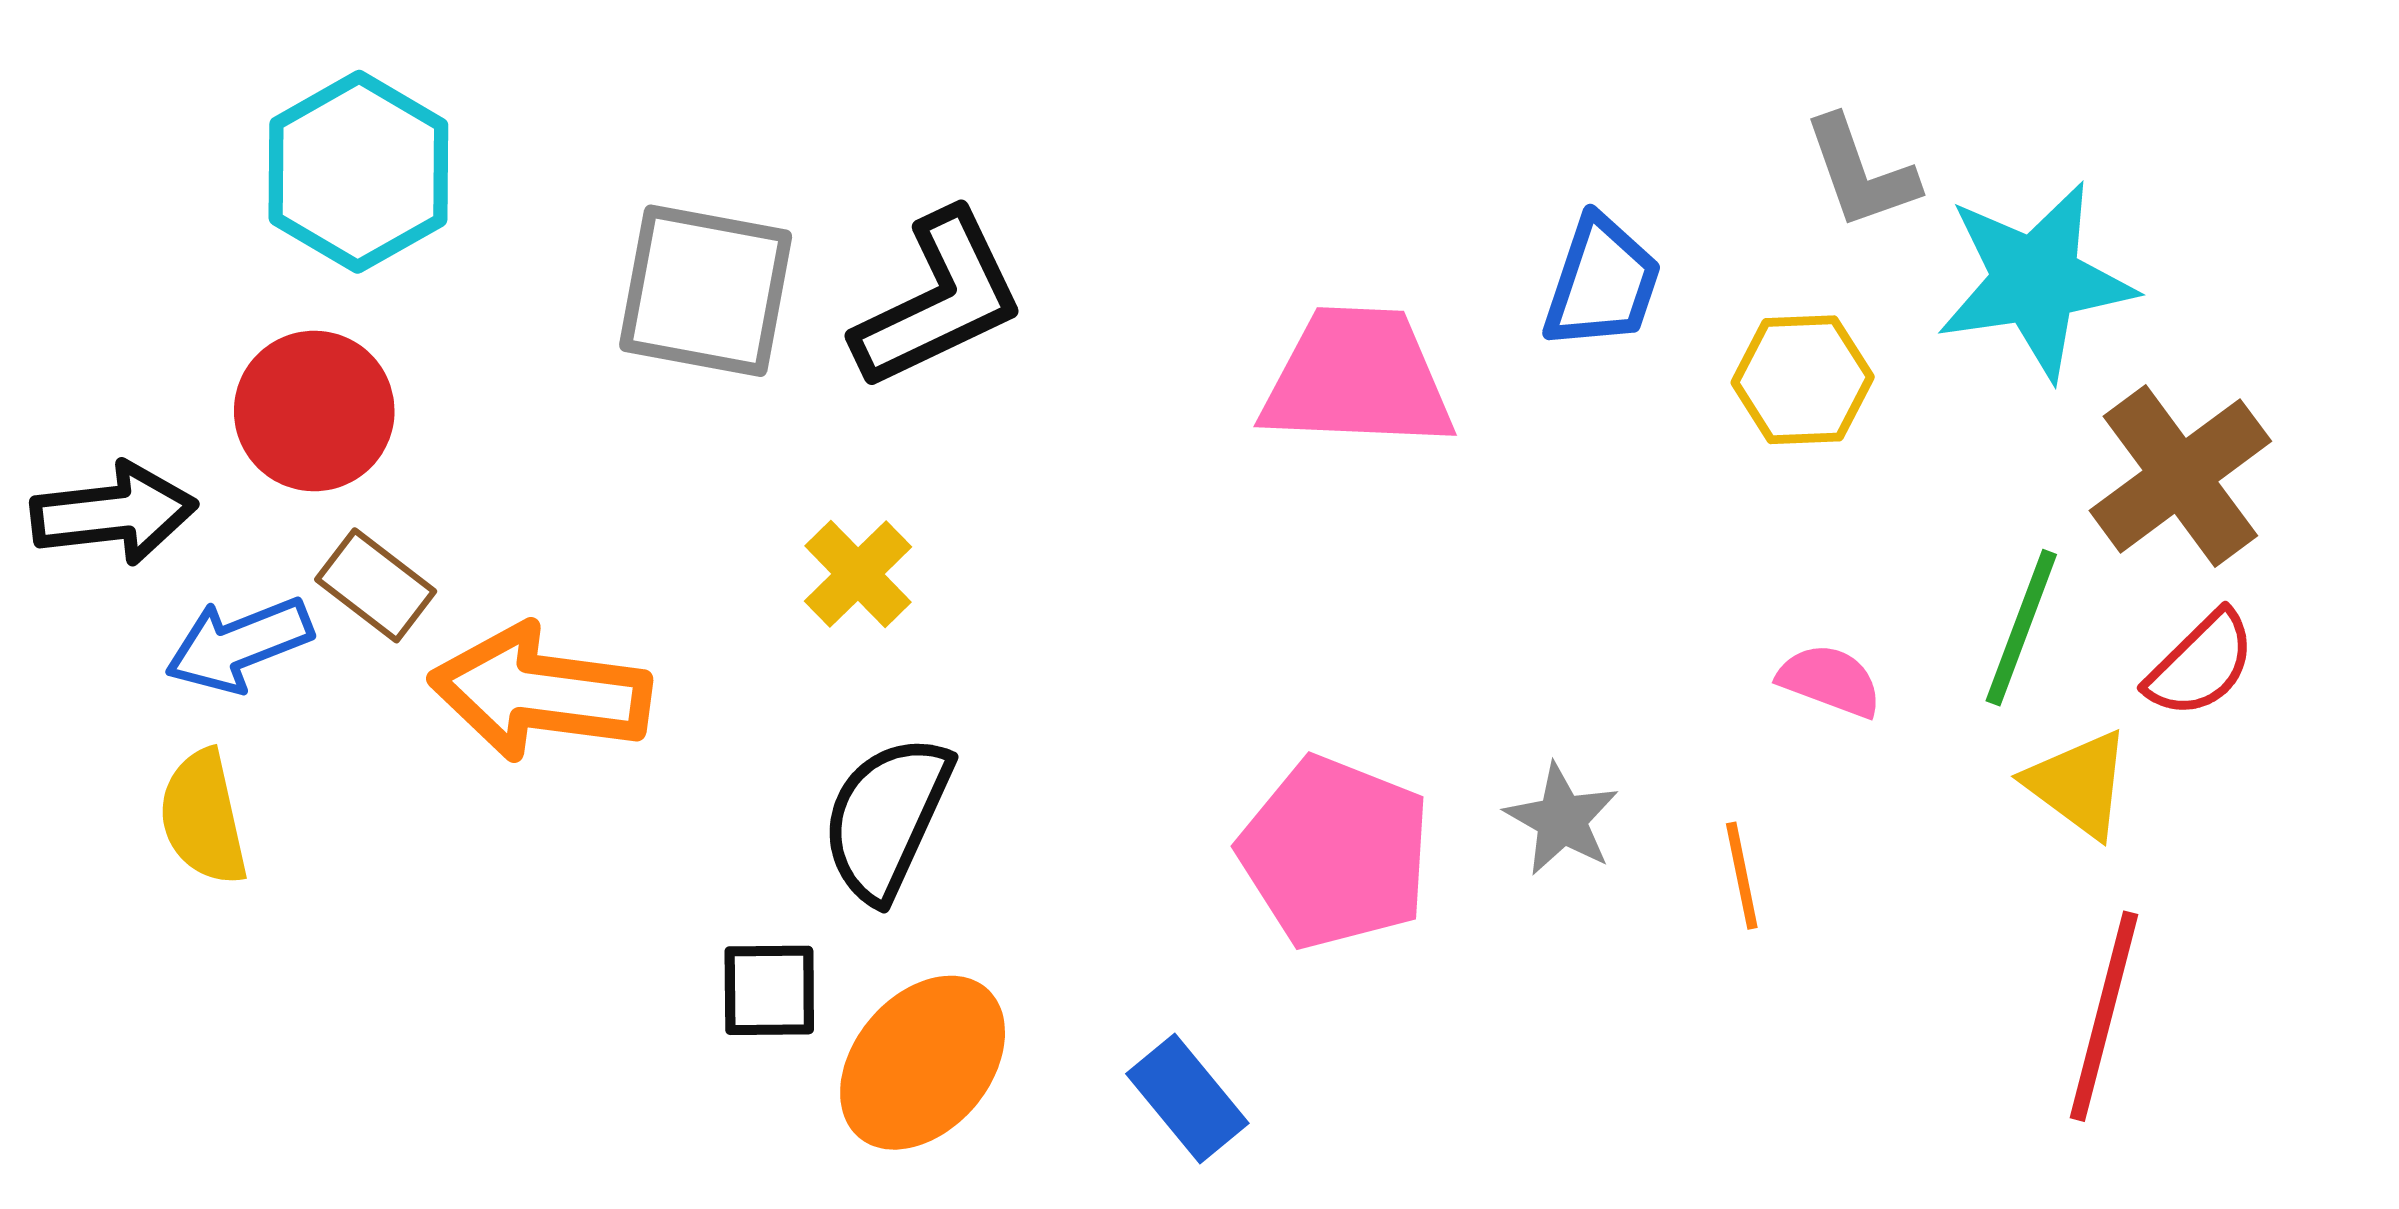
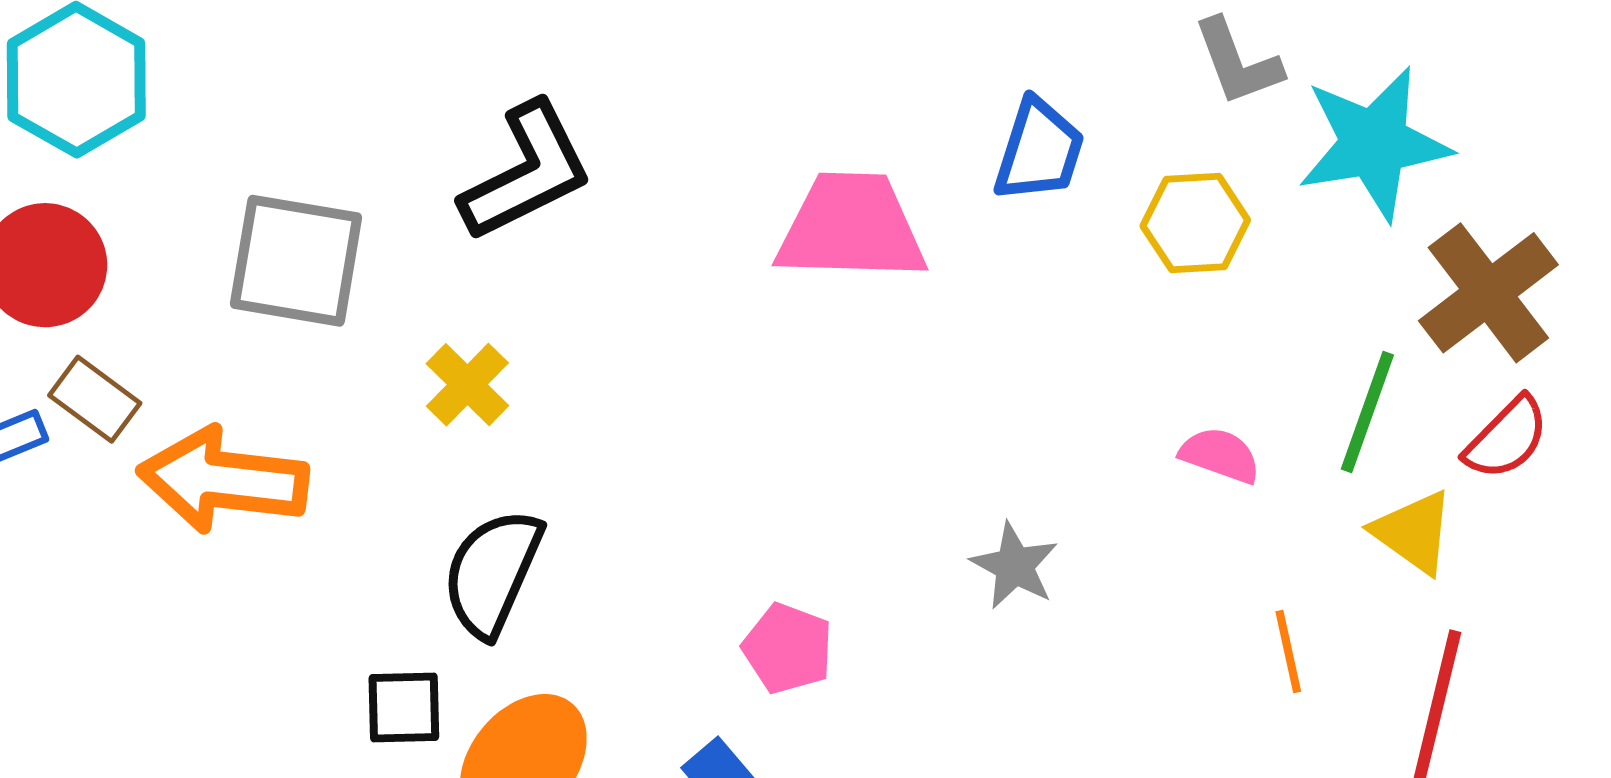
gray square: (706, 291) -> (296, 261), moved
pink pentagon: (1335, 853) -> (788, 648), moved, size x0.6
orange line: (1742, 876) -> (1288, 651), moved

